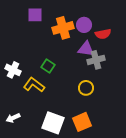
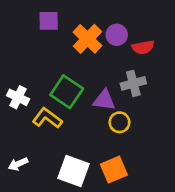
orange cross: (63, 28) -> (88, 39), turned -30
purple triangle: (86, 49) -> (104, 100), moved
green square: (48, 66) -> (67, 92), size x1.6

